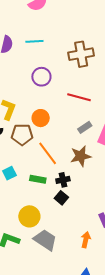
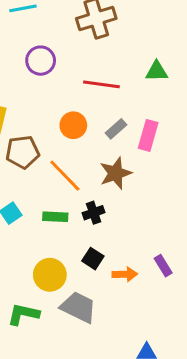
orange circle: (41, 118) -> (73, 125), moved
black square: (61, 198) -> (93, 259), moved
orange arrow: (86, 240) -> (125, 274), moved, turned 84

